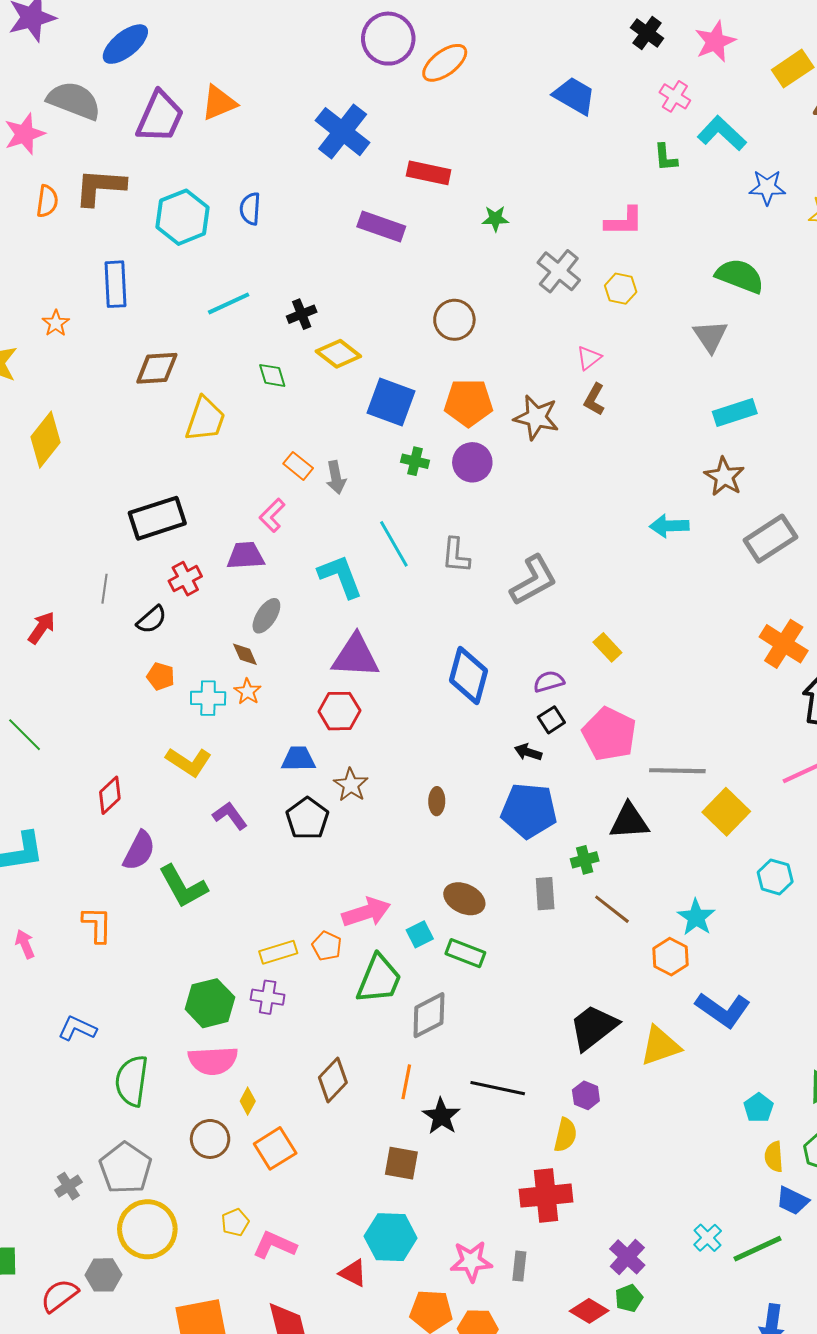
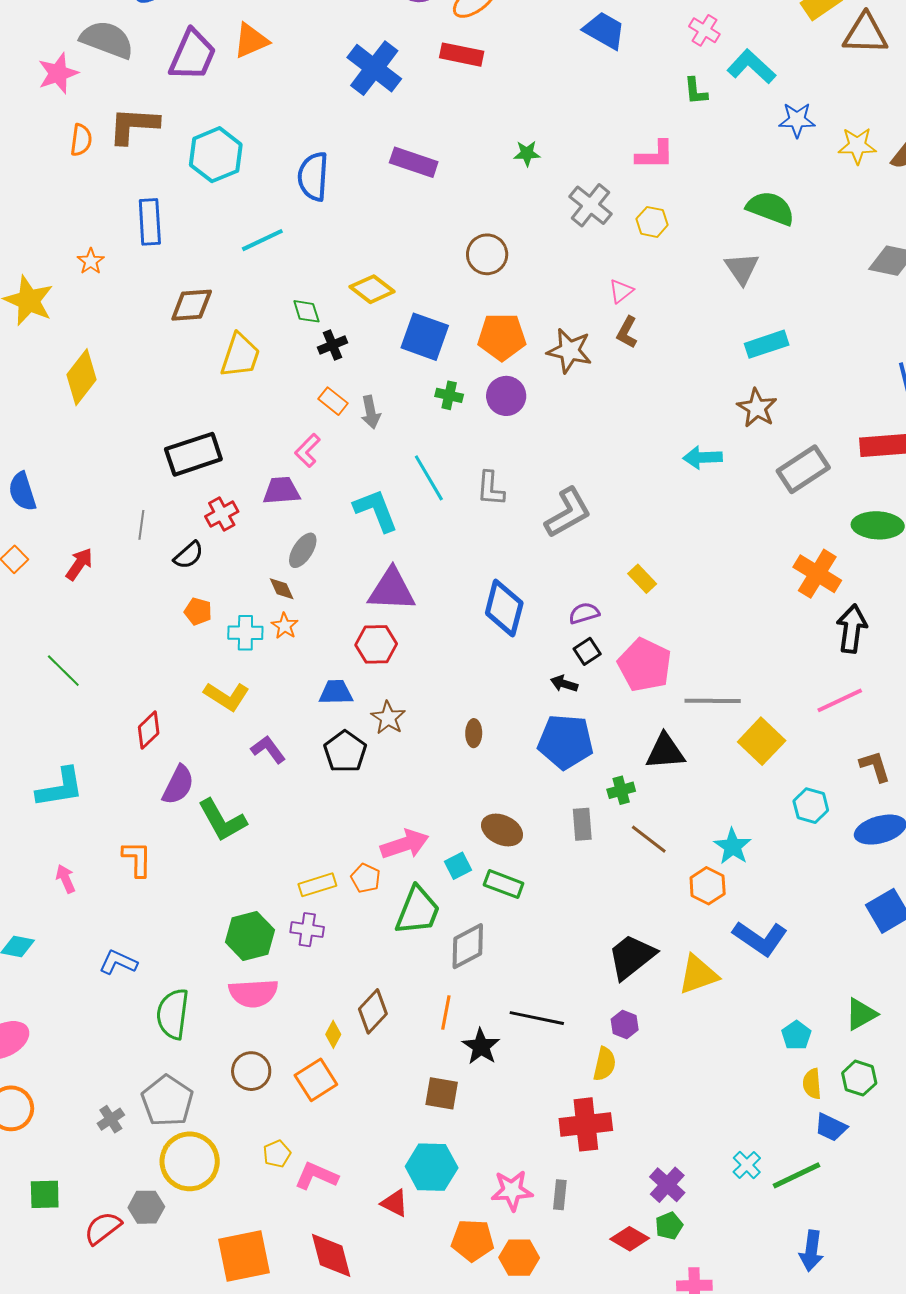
red rectangle: (429, 173) -> (462, 55), moved
blue semicircle: (250, 209) -> (313, 176), moved, size x1.5
black cross: (302, 314) -> (332, 345), moved
yellow diamond: (248, 1101) -> (333, 1034), moved

